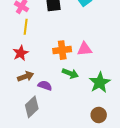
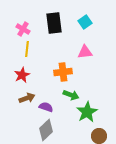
pink triangle: (84, 49) -> (85, 52), moved
green star: (100, 83) -> (87, 112), moved
gray diamond: (32, 107) -> (46, 130), moved

